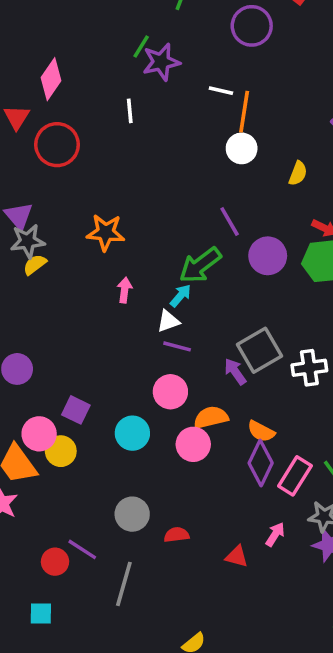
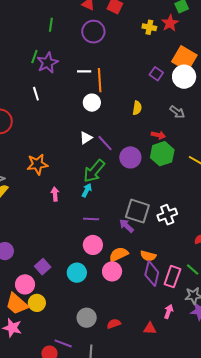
white circle: (242, 148) -> (92, 103), moved
white triangle: (168, 321) -> (86, 138), moved
gray square: (260, 350) -> (137, 211), turned -30
purple square: (76, 410) -> (43, 267), turned 35
yellow circle: (61, 451) -> (37, 303), moved

